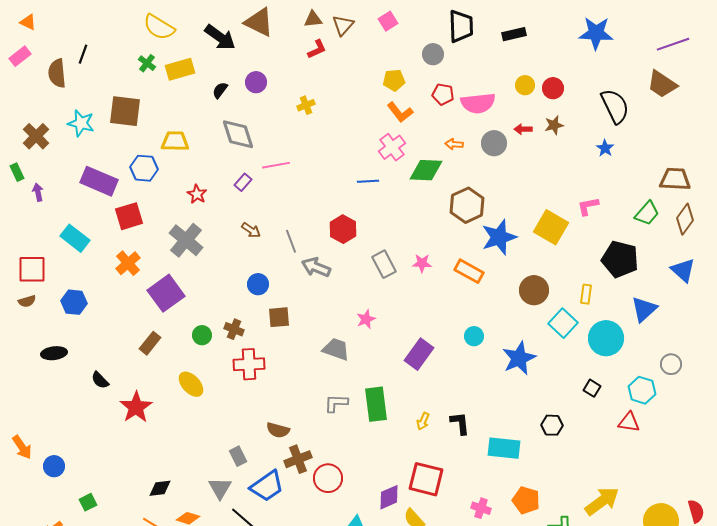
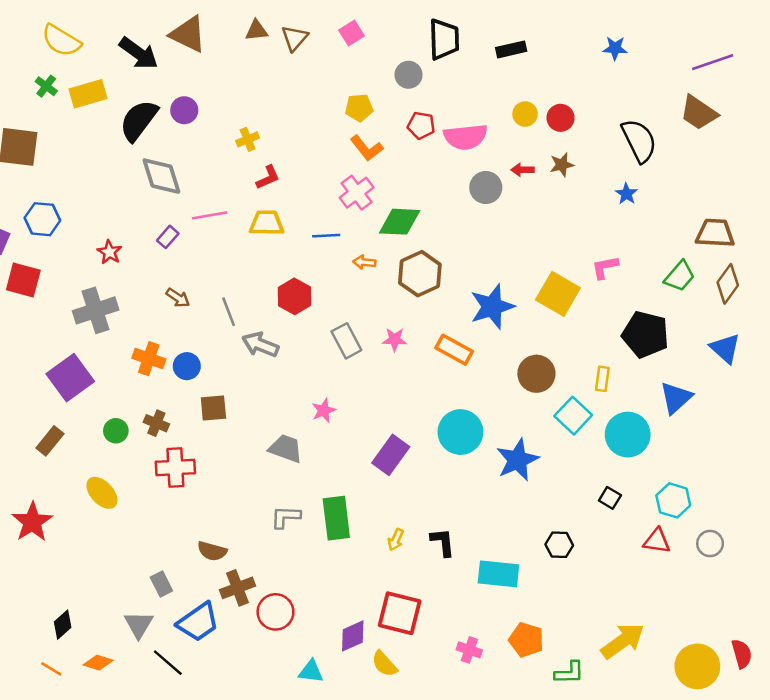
blue star: (596, 33) -> (615, 48), size x0.6
red L-shape: (317, 49) -> (268, 177), moved
black semicircle: (220, 90) -> (139, 120), size x2.0
yellow trapezoid: (175, 141) -> (267, 223), moved
orange arrow: (454, 144) -> (364, 262), moved
brown hexagon: (467, 205) -> (420, 274), moved
red square: (129, 216) -> (23, 280), turned 32
gray cross: (186, 240) -> (96, 310), turned 32
orange cross: (128, 263) -> (149, 359), moved, turned -30
cyan circle: (474, 336) -> (460, 432), size x1.8
gray circle: (671, 364) -> (710, 544), moved
black diamond: (160, 488) -> (63, 625), turned -35

